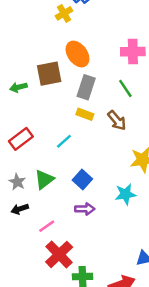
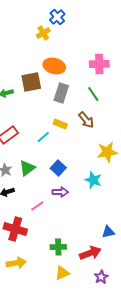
orange ellipse: (77, 54) -> (54, 66), turned -40
yellow rectangle: (85, 114) -> (60, 124), moved
cyan star: (125, 194) -> (93, 180), turned 30
pink line: (47, 226) -> (37, 206), moved
red cross: (59, 254) -> (15, 229), moved, turned -30

